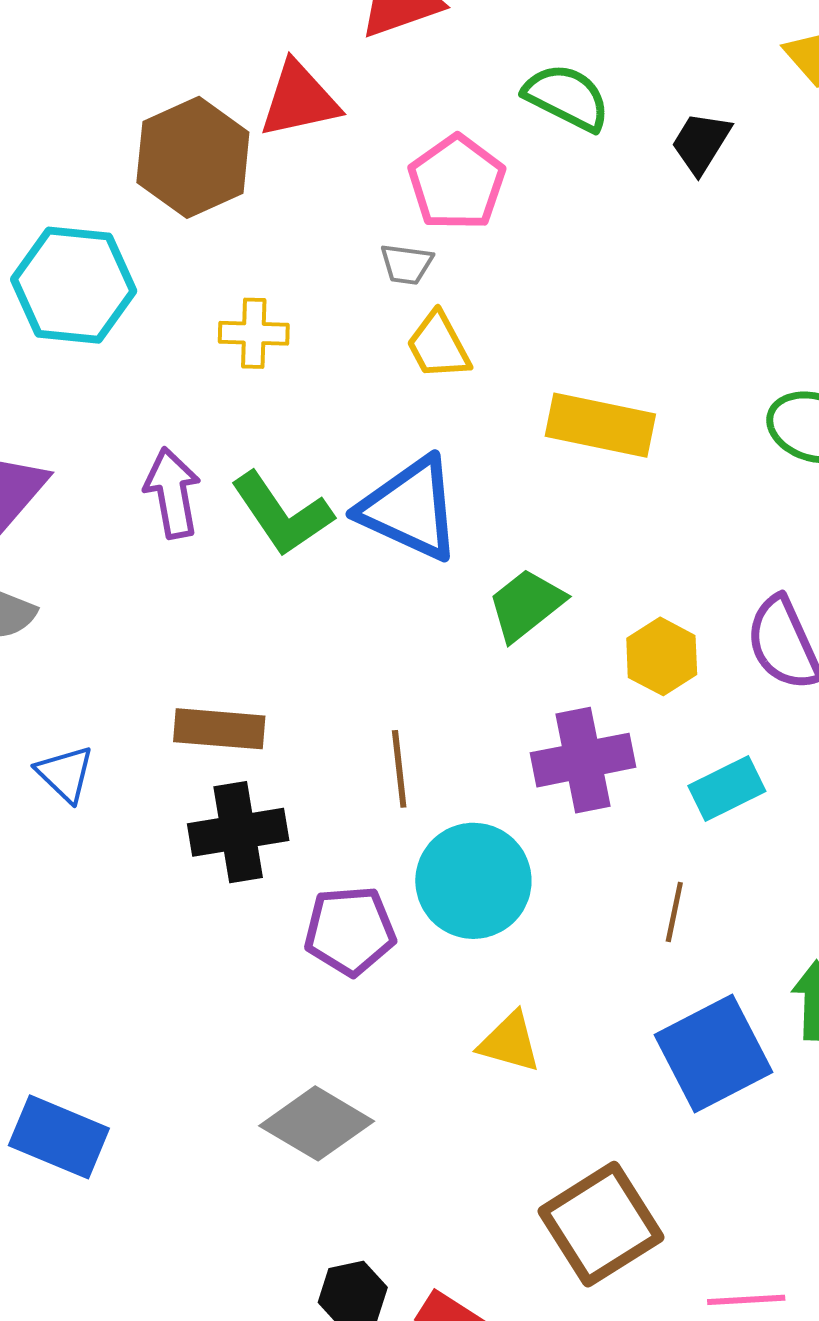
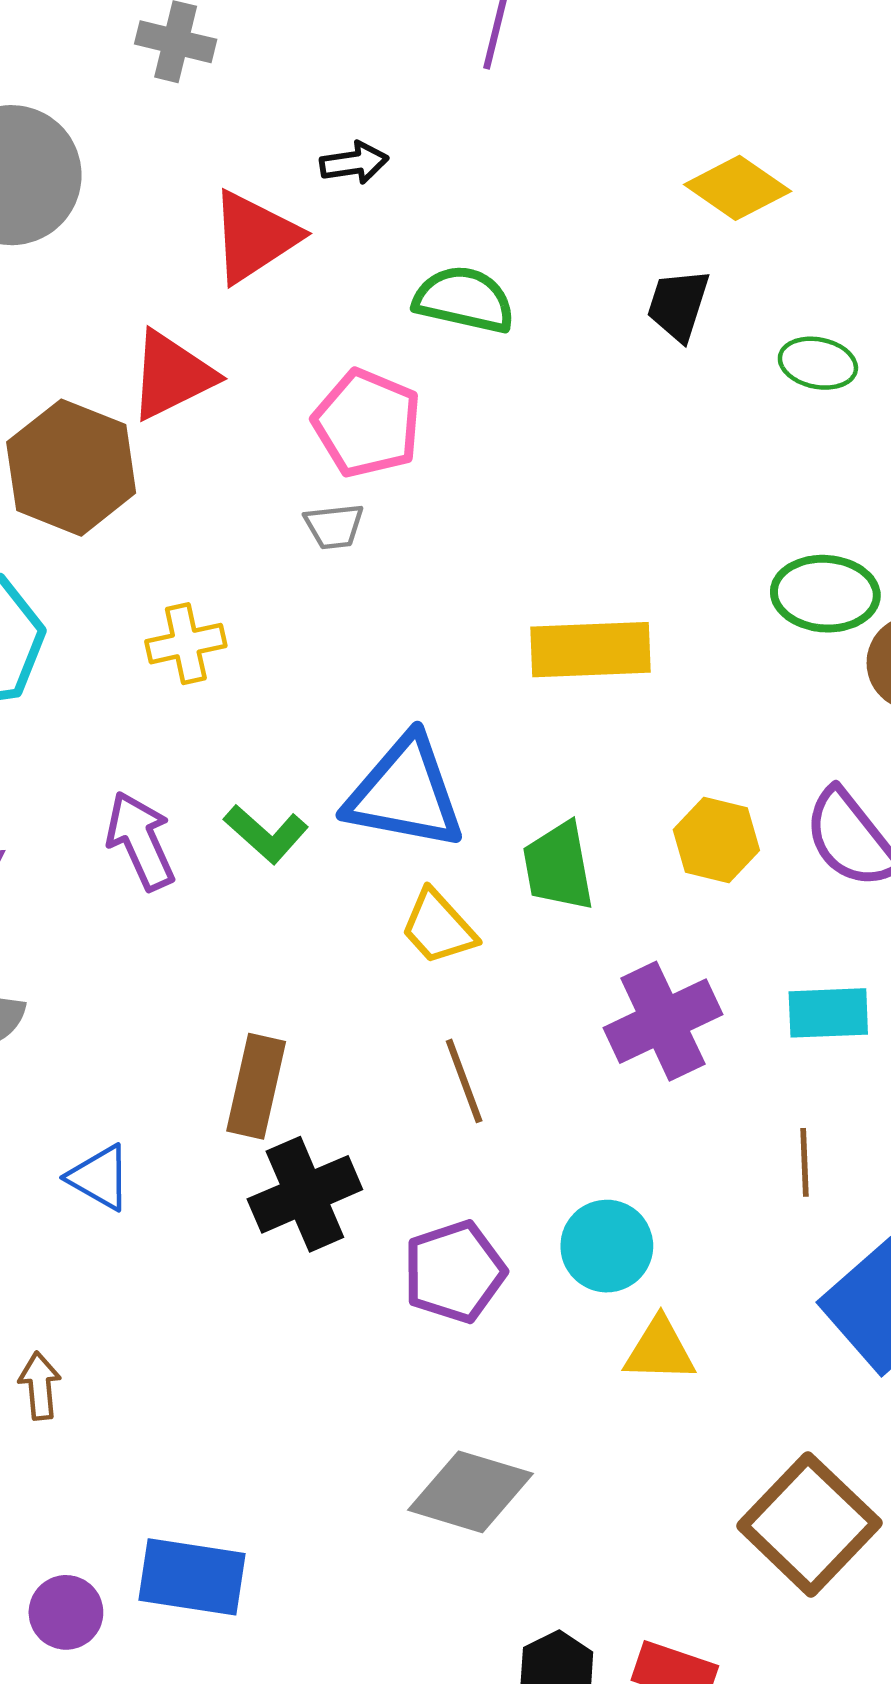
black trapezoid: (701, 143) -> (678, 305), moved
yellow trapezoid: (438, 346) -> (438, 927), moved
green L-shape: (282, 514) -> (266, 834), size x0.7
green trapezoid: (526, 605) -> (558, 866), turned -48
yellow hexagon: (662, 656) -> (716, 840), moved
brown rectangle: (219, 729) -> (256, 1086), turned -68
cyan rectangle: (727, 789) -> (828, 1013), turned 38
cyan circle: (473, 881) -> (607, 1246), moved, size x0.7

